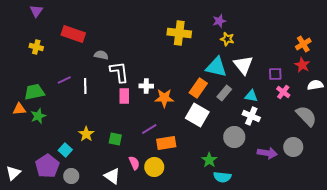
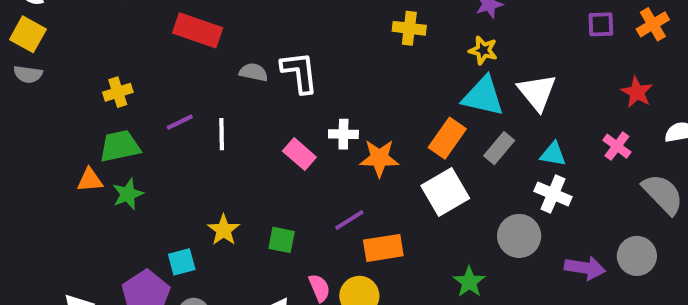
yellow cross: (179, 33) -> (409, 28), size x0.7
yellow star: (227, 39) -> (483, 50), moved
orange cross: (303, 44) -> (653, 24), moved
yellow cross: (36, 47) -> (118, 92), moved, turned -32
red star: (302, 65) -> (637, 92), moved
white L-shape: (119, 72) -> (299, 72), moved
purple square: (275, 74) -> (601, 24), moved
pink rectangle: (124, 96) -> (299, 154), turned -49
white square: (197, 115) -> (445, 192), turned 30
cyan square: (65, 150) -> (182, 262), turned 32

